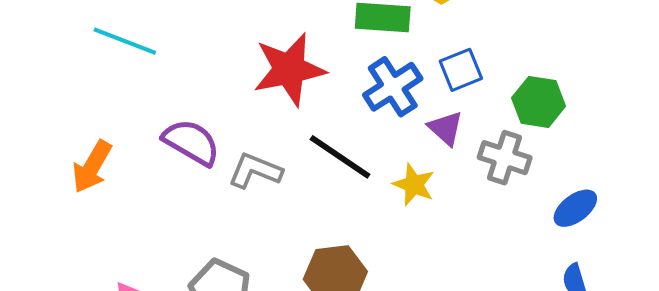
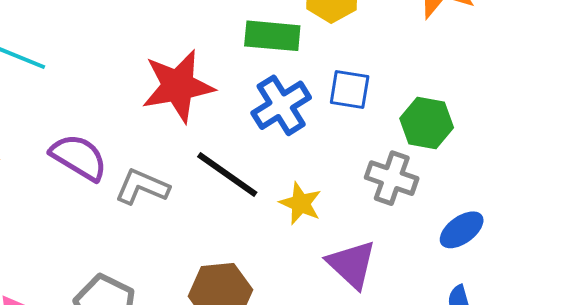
blue square: (461, 70) -> (350, 90), turned 30
purple triangle: (446, 128) -> (352, 264), moved, size x1.4

